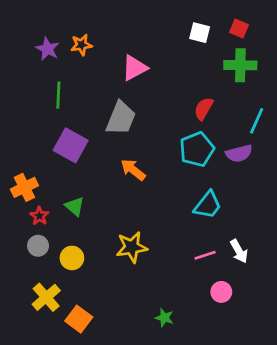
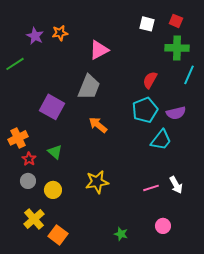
green line: (58, 95) -> (15, 64), moved, turned 54
cyan line: (257, 121) -> (189, 75), moved
cyan trapezoid: (208, 205) -> (161, 140), moved
pink circle: (221, 292) -> (163, 226), moved

